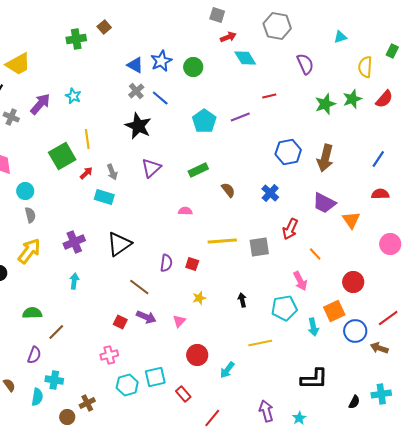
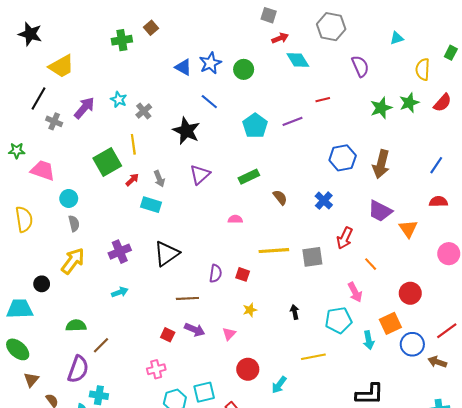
gray cross: (136, 91) -> (144, 111), moved
cyan arrow: (74, 281) -> (120, 292), turned 63
brown line: (139, 287) -> (187, 298), turned -40
purple semicircle: (34, 355) -> (78, 369), size x1.5

